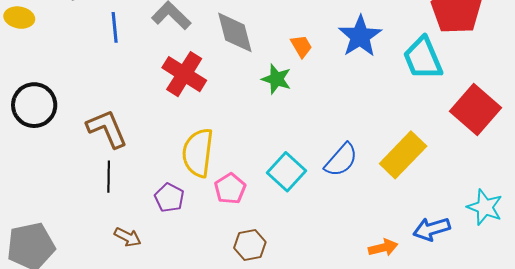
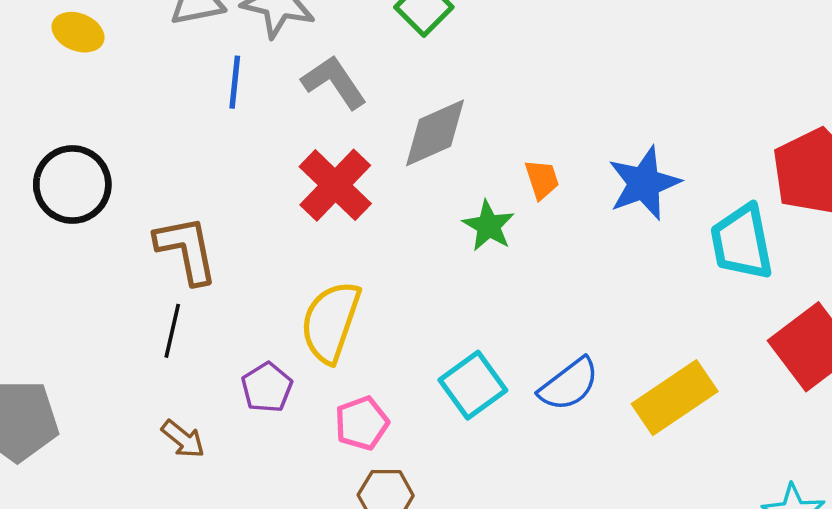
gray diamond: (235, 32) -> (435, 133), turned 69
pink pentagon: (230, 189) -> (362, 423), moved

